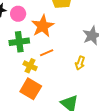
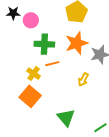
orange star: (43, 26) -> (77, 43), moved
green cross: (19, 42) -> (44, 44), moved

